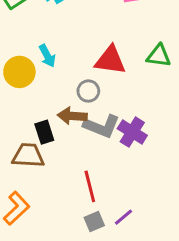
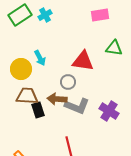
green triangle: (159, 56) -> (114, 48), moved
purple cross: (132, 132) -> (109, 111), moved
brown trapezoid: (28, 156) -> (27, 96), moved

